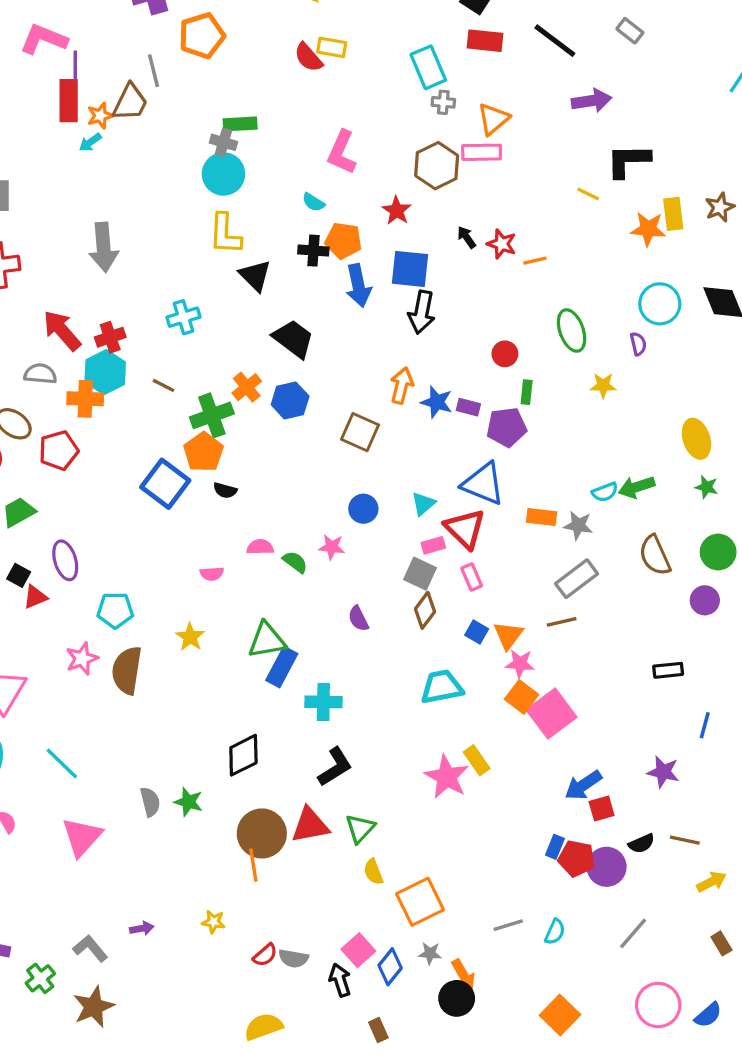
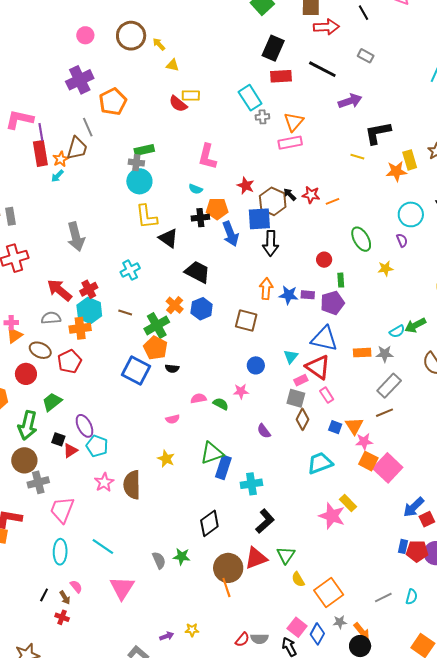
brown hexagon: (437, 166) -> (273, 201), moved
cyan pentagon: (115, 610) -> (97, 446), moved, turned 30
yellow star: (213, 922) -> (192, 630), moved

